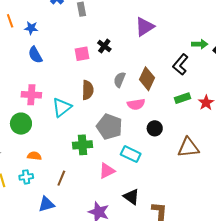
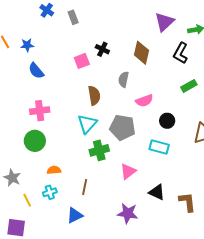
purple triangle: (145, 27) -> (164, 22), moved
brown diamond: (147, 79) -> (142, 53), moved
cyan triangle: (62, 107) -> (87, 124), moved
cyan rectangle: (131, 154) -> (159, 147), moved

